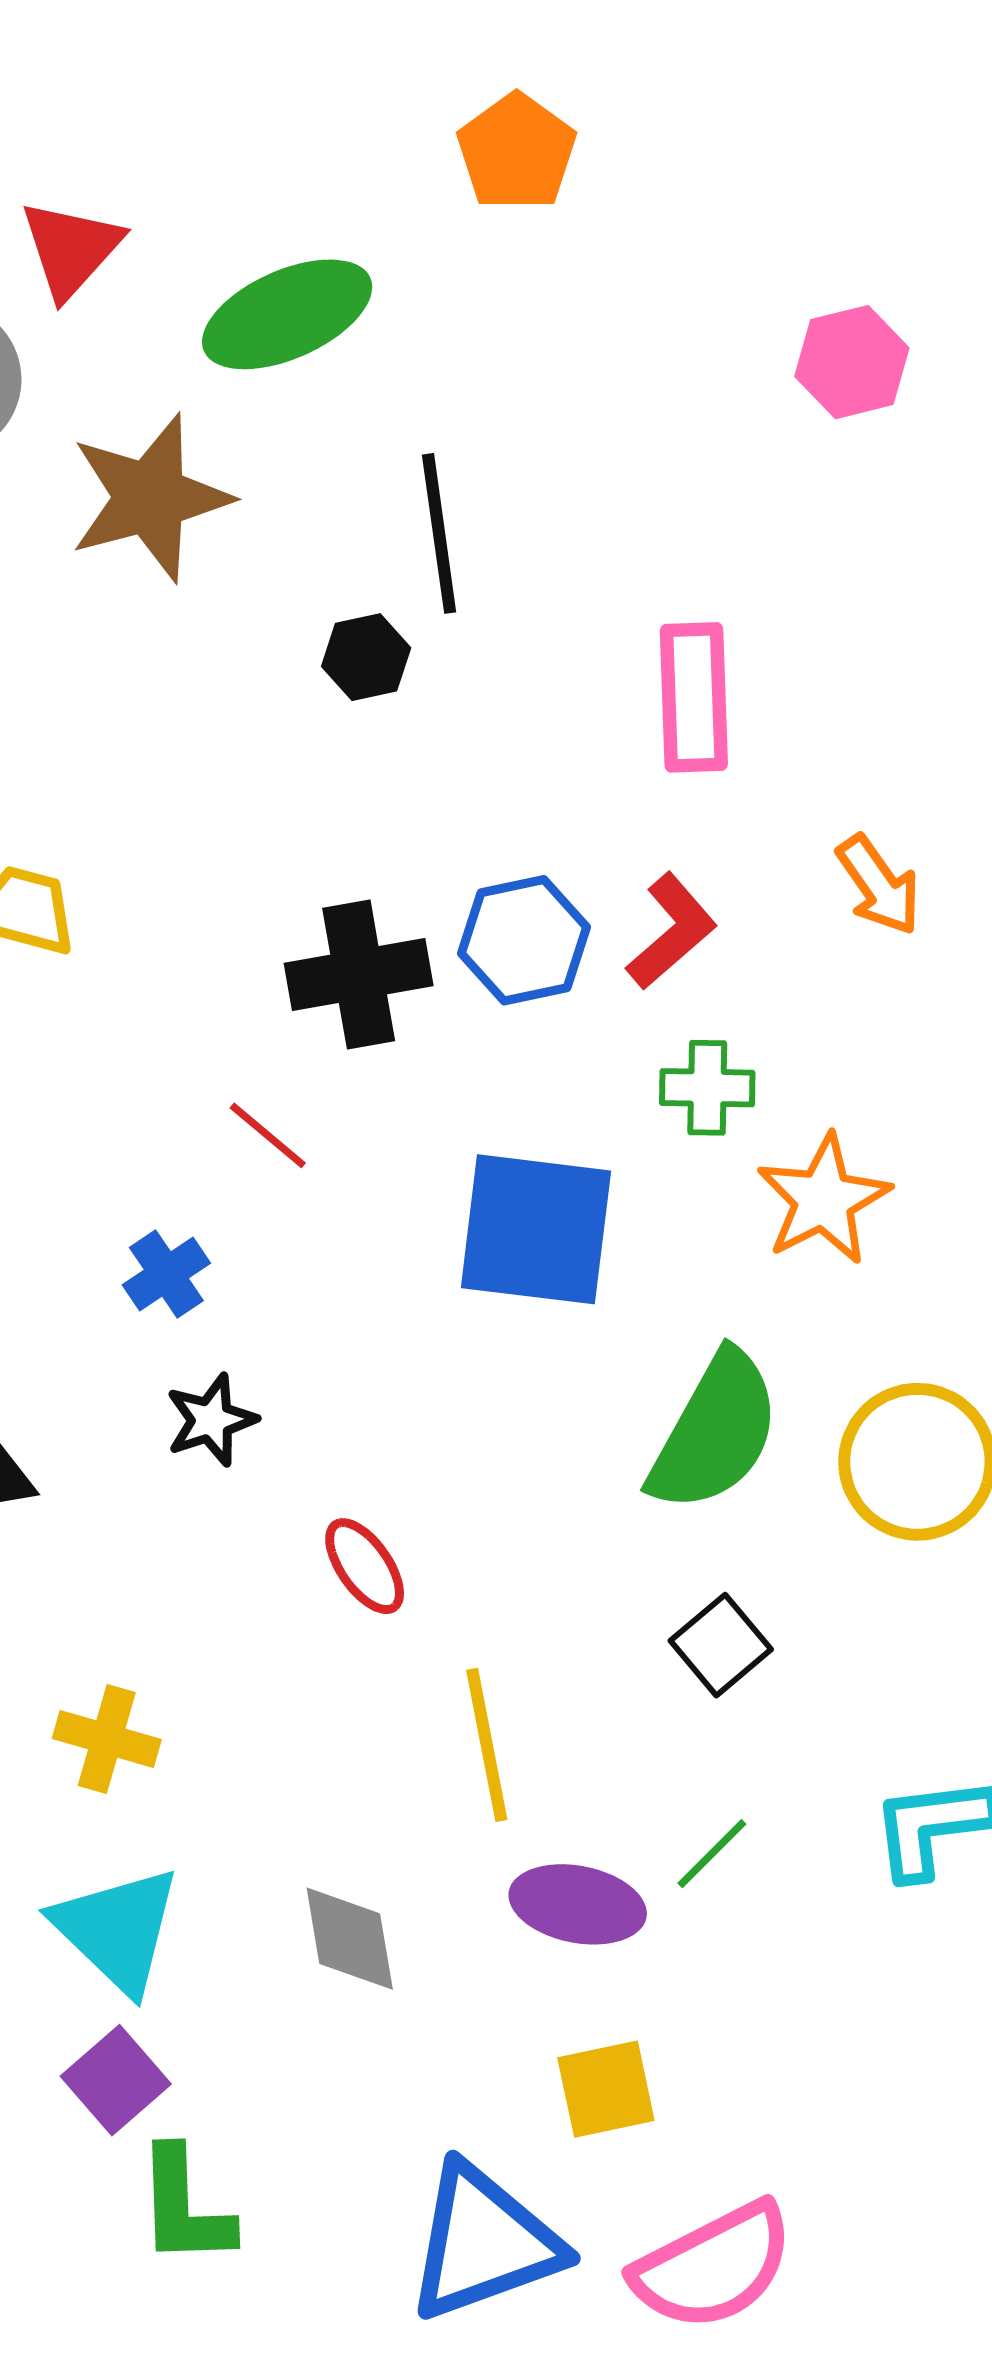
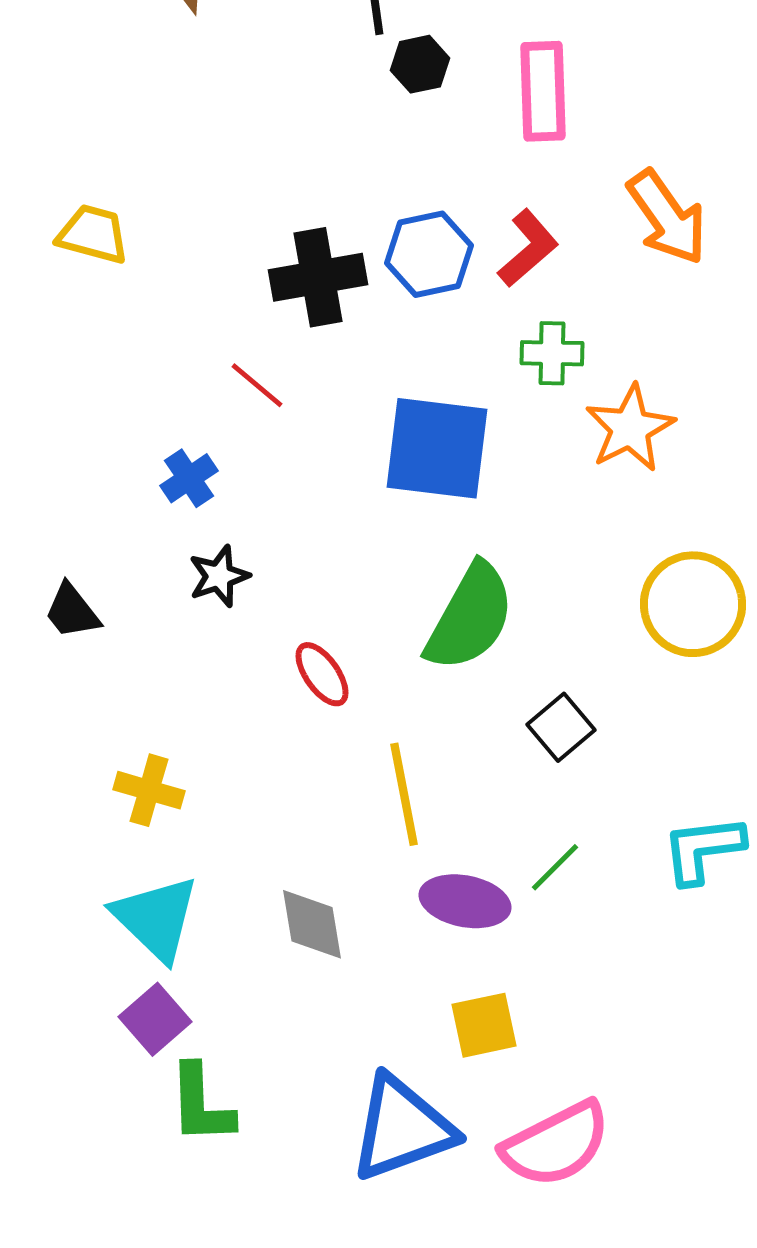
black hexagon: (366, 657) -> (420, 64), moved
orange arrow: (879, 885) -> (667, 217), size x1.4
green semicircle: (715, 1432) -> (470, 617), moved

